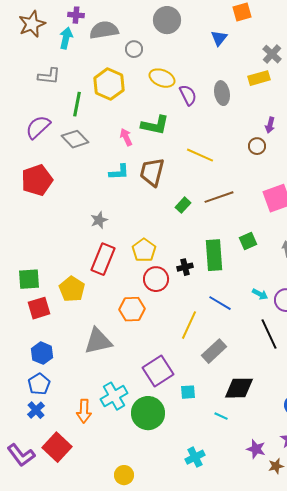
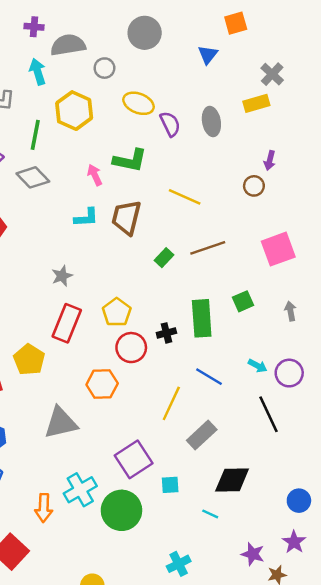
cyan arrow: (66, 38) -> (38, 72), moved, turned -30

